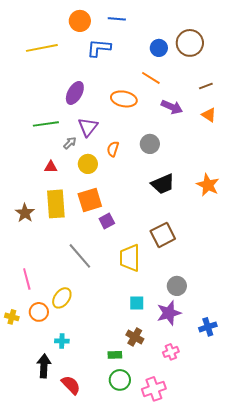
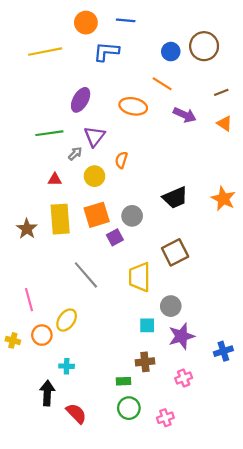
gray circle: (150, 144) -> (132, 216), moved
gray circle: (177, 286) -> (171, 306), moved
brown cross: (135, 337) -> (145, 362), turned -36
pink cross: (154, 389) -> (165, 418), size x0.7

